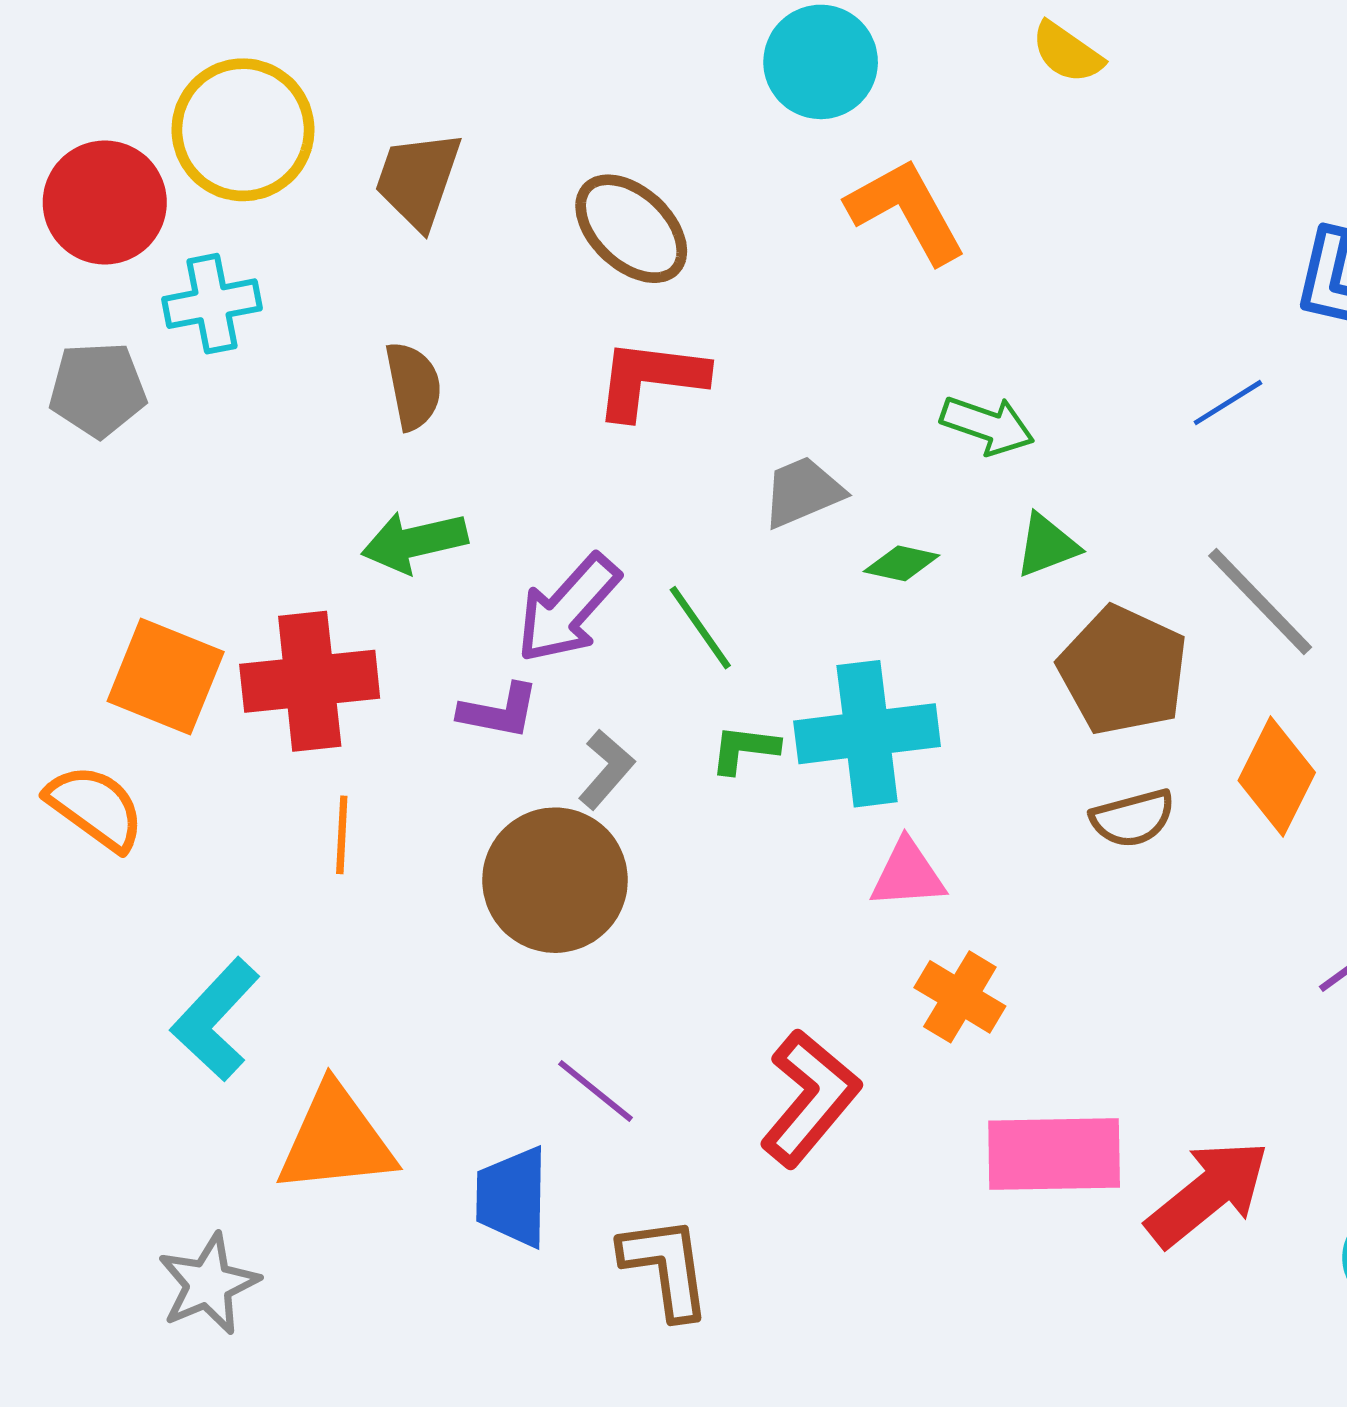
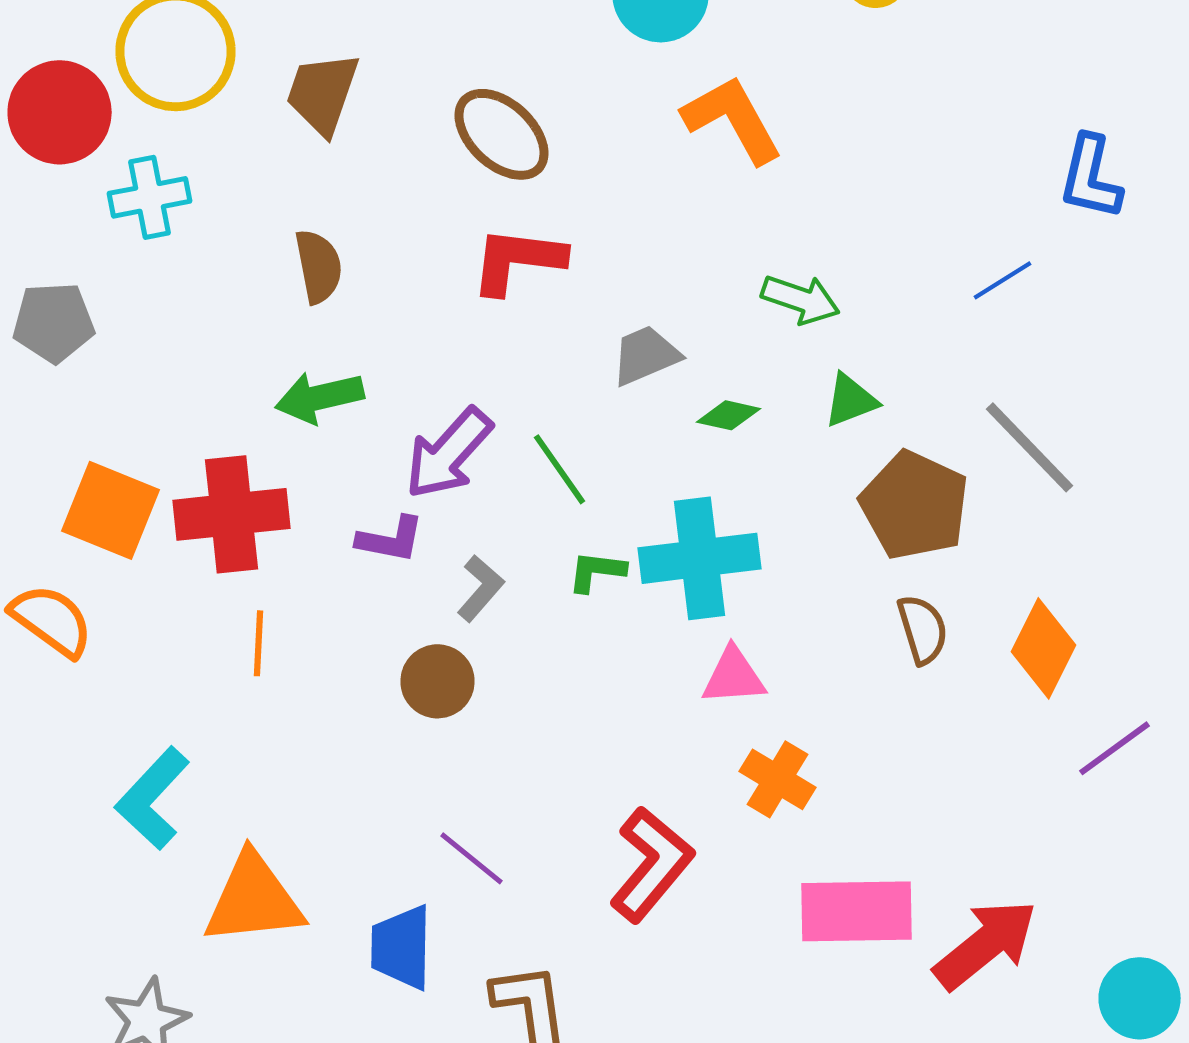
gray pentagon: (98, 389) -> (54, 322), moved
orange diamond: (1277, 777) -> (1044, 648), moved
brown semicircle: (1133, 818) -> (922, 629), turned -92
brown circle: (555, 880) -> (438, 681), size x0.6

